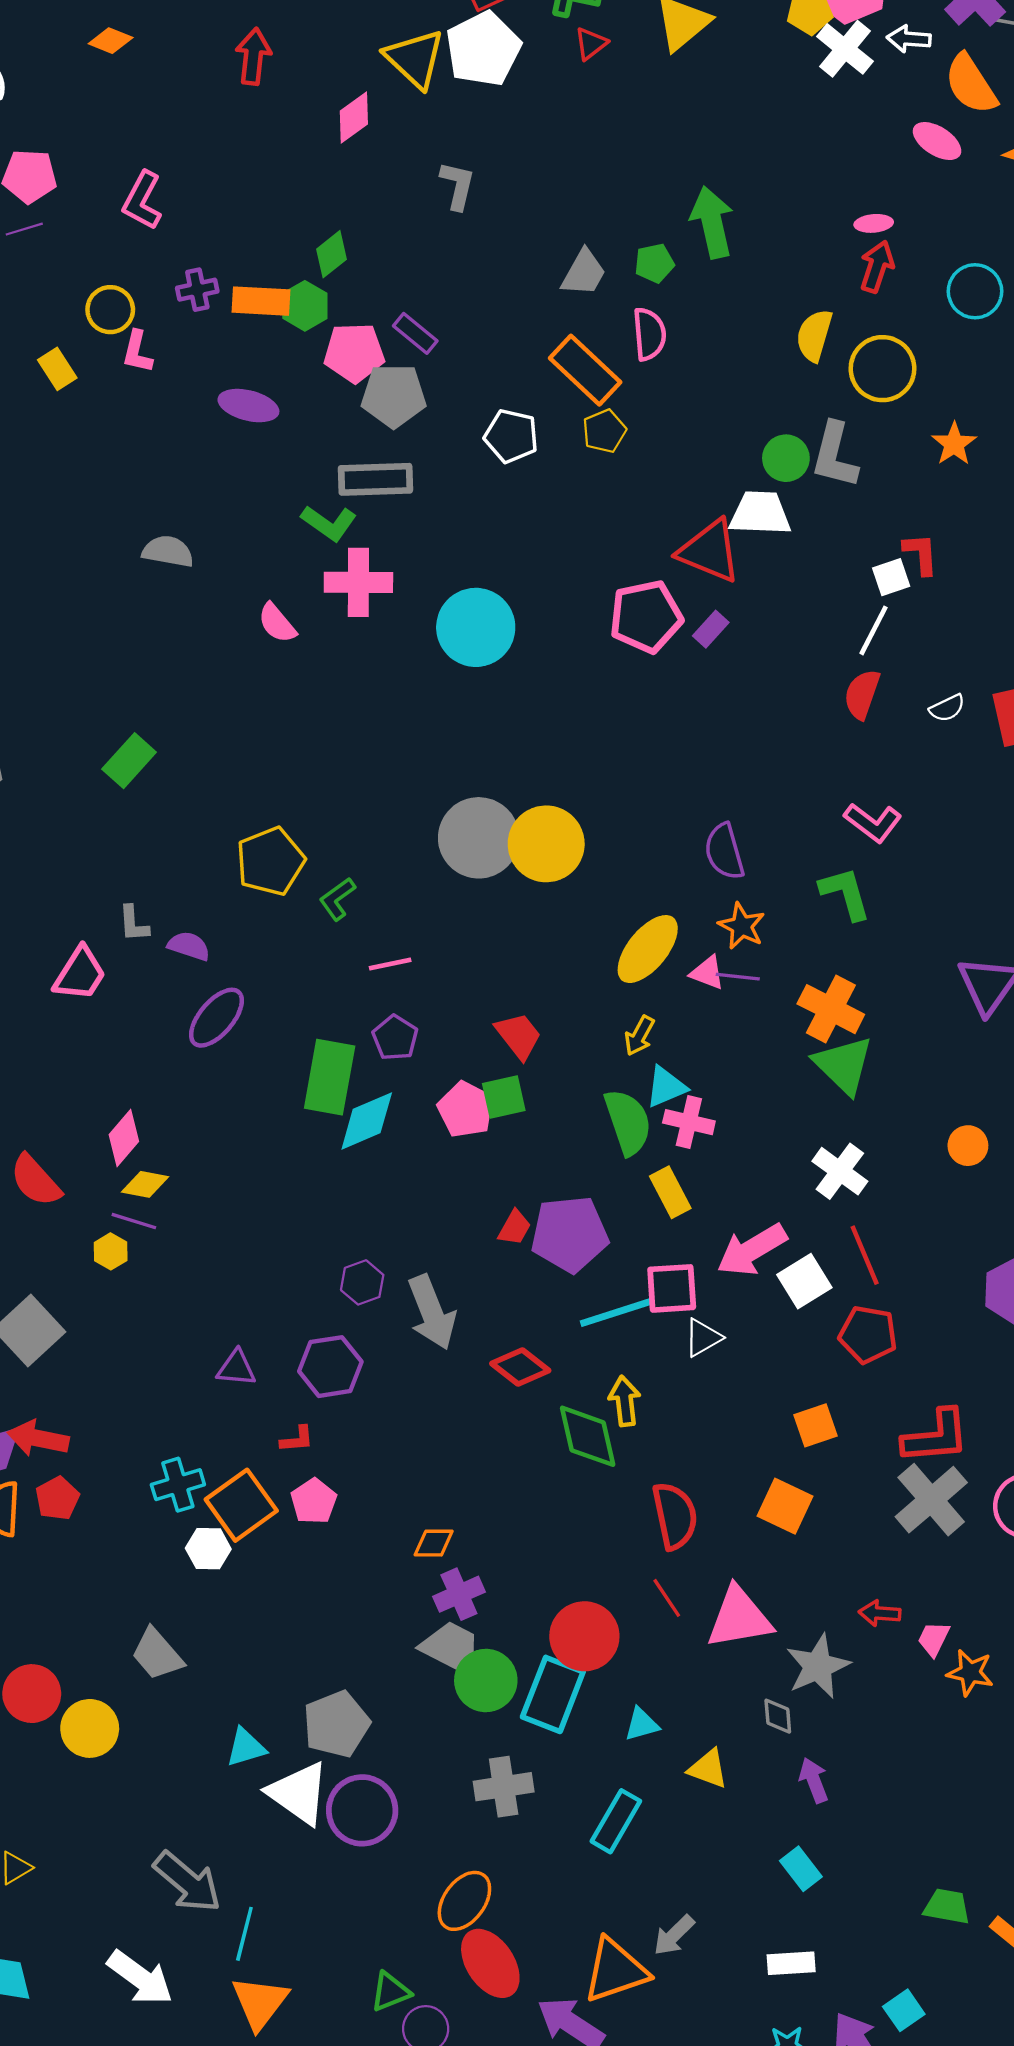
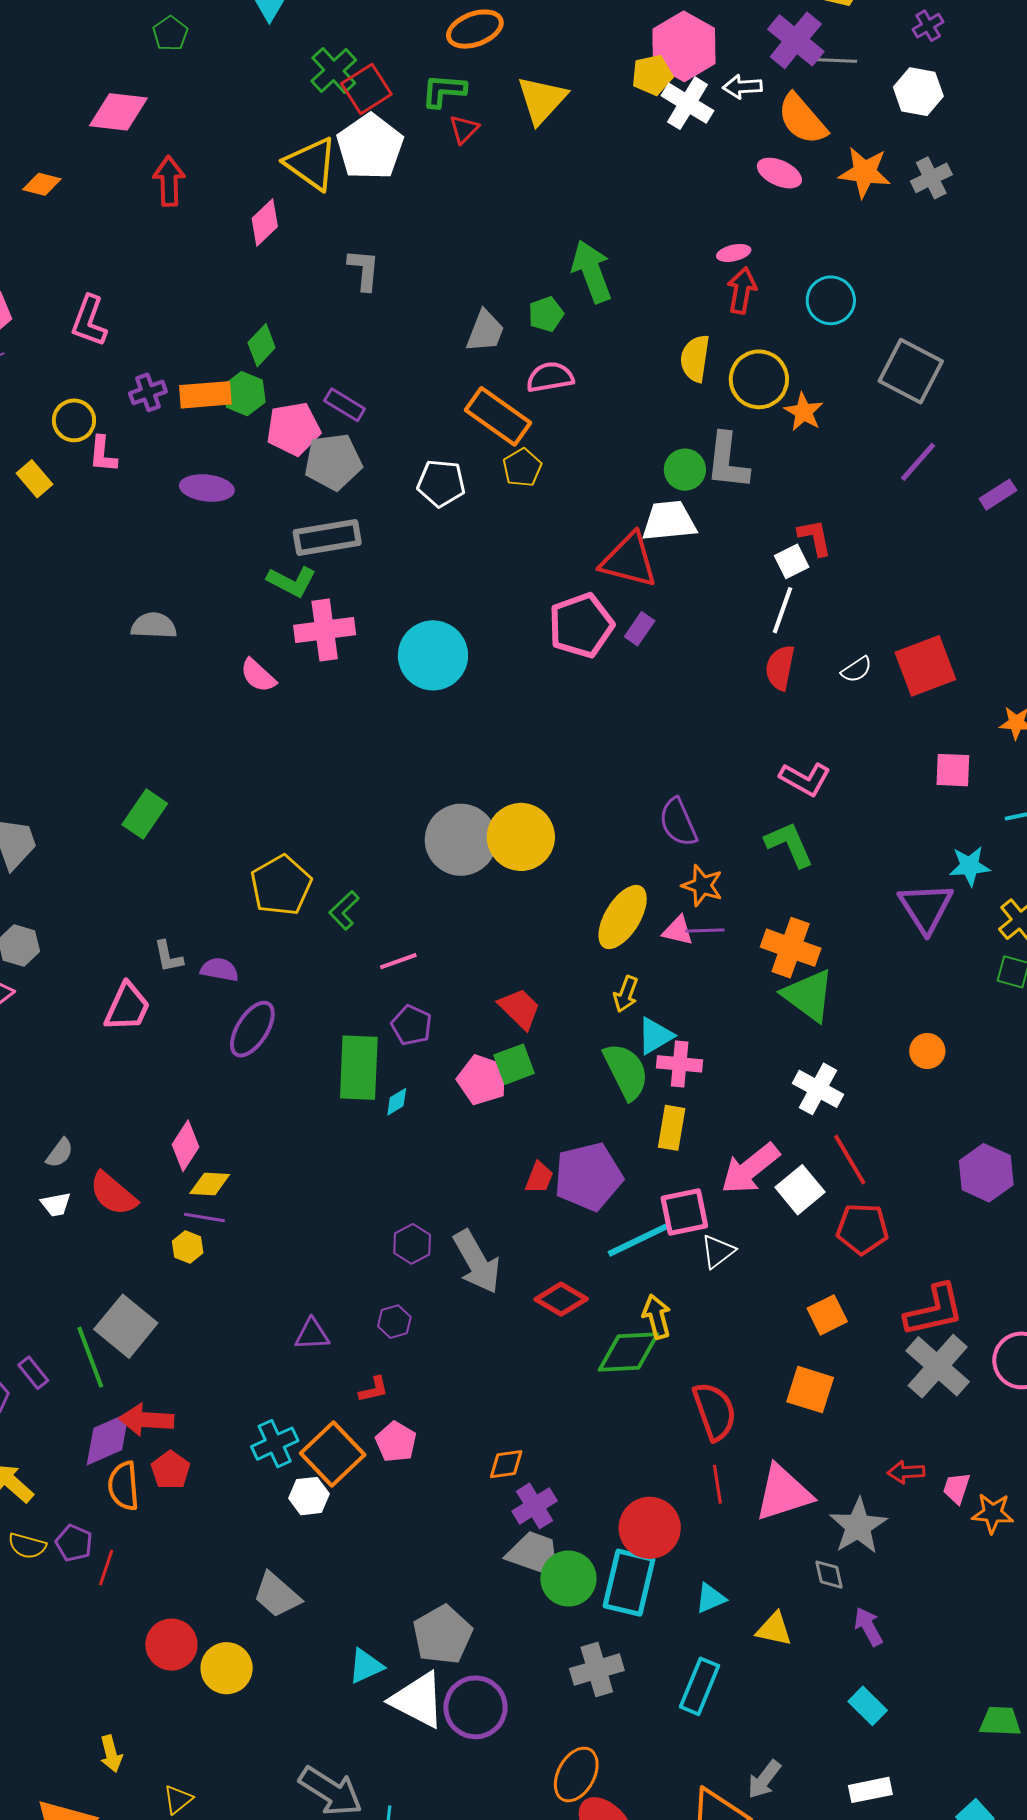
pink semicircle: (649, 334) -> (550, 377), turned -87
orange star: (954, 444) -> (804, 412), moved
cyan diamond: (367, 1121) -> (397, 1102), size x0.5
yellow rectangle: (670, 1192) -> (672, 1128), turned 45
purple hexagon: (330, 1367) -> (394, 1322), size x0.6
green diamond: (588, 1436) -> (628, 1352), turned -72
red line: (667, 1598) -> (717, 1484), turned 33

